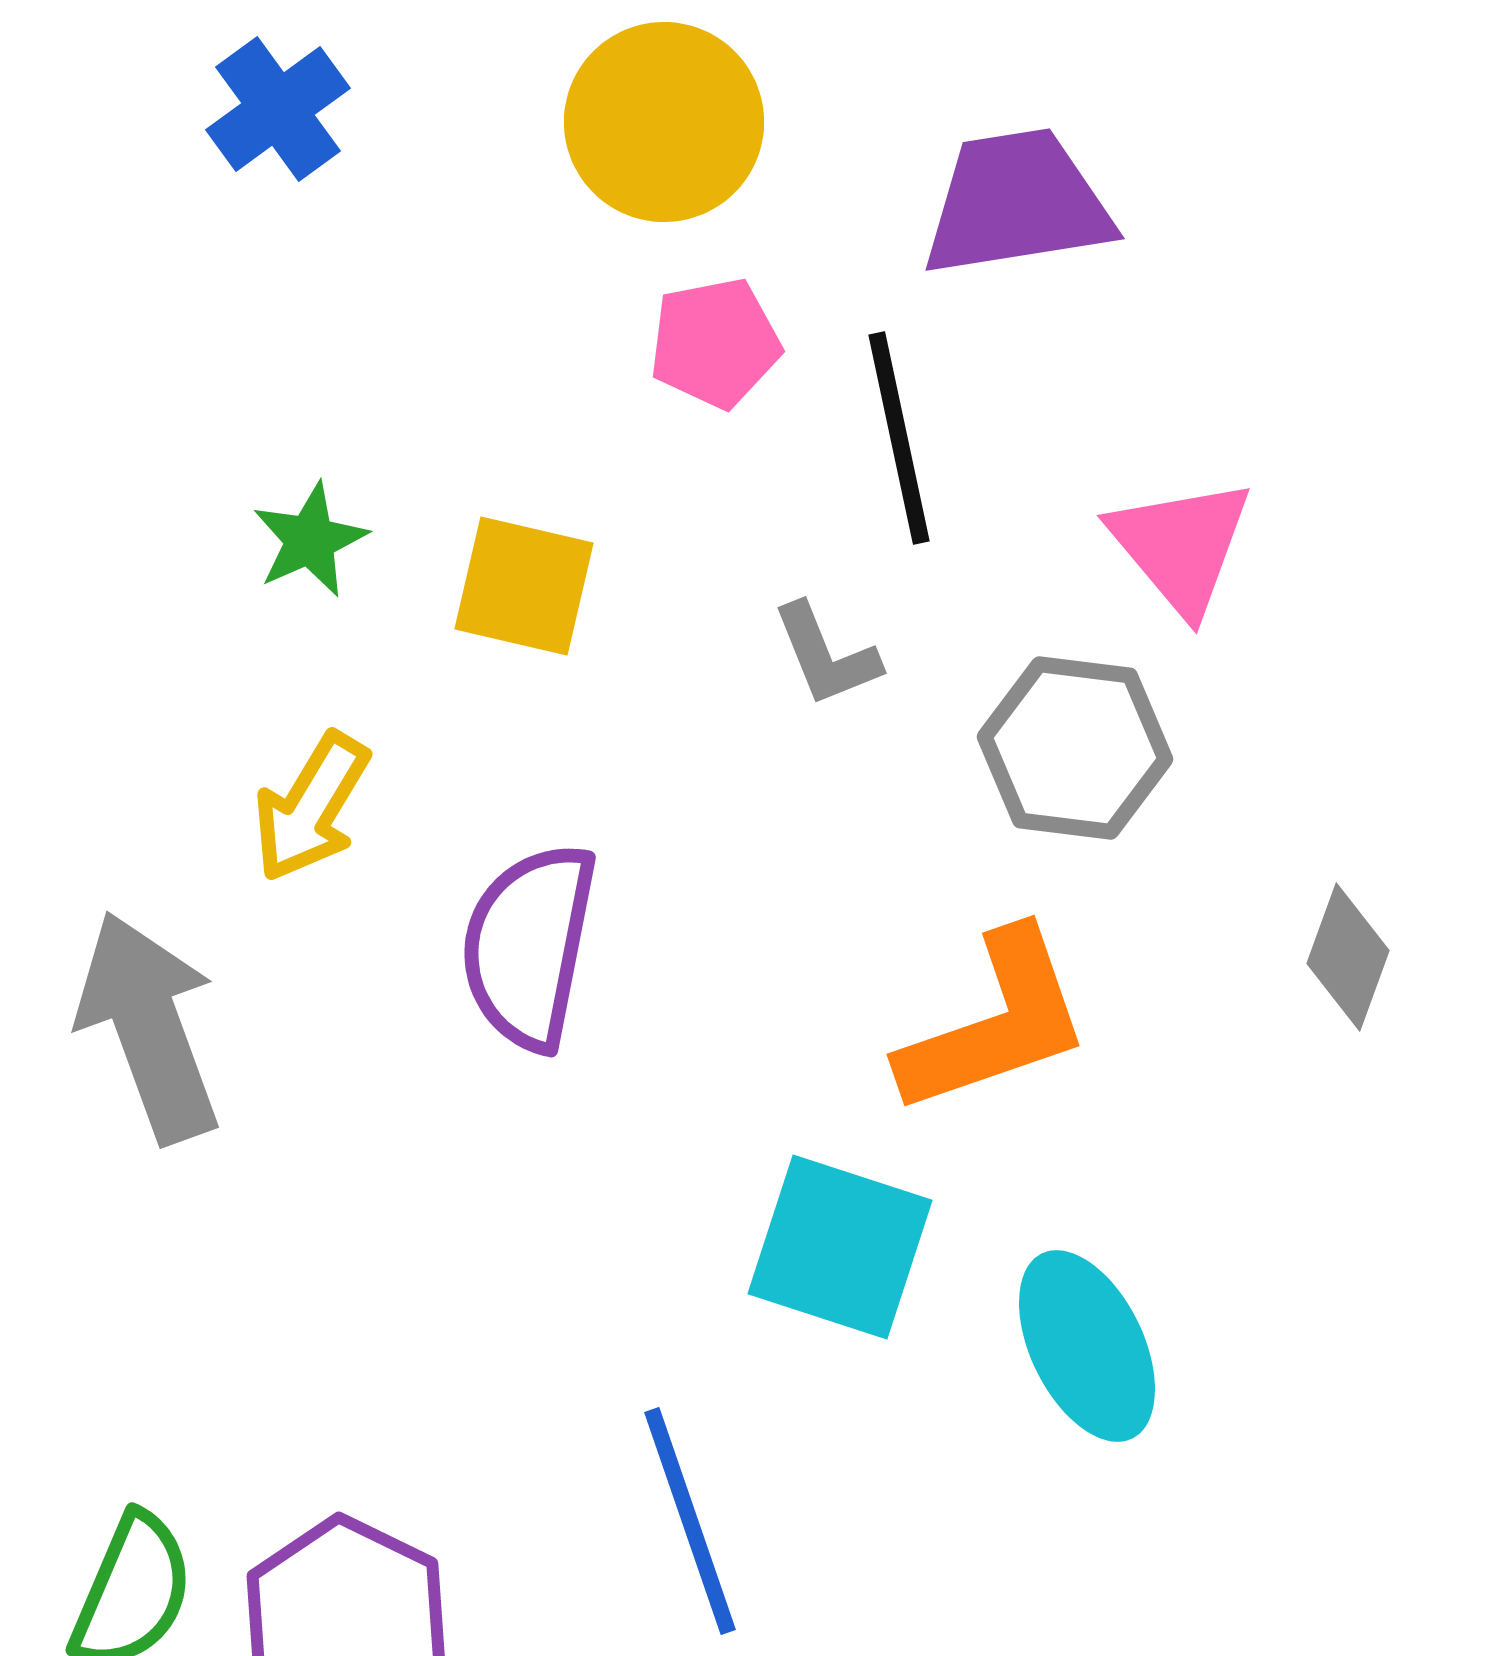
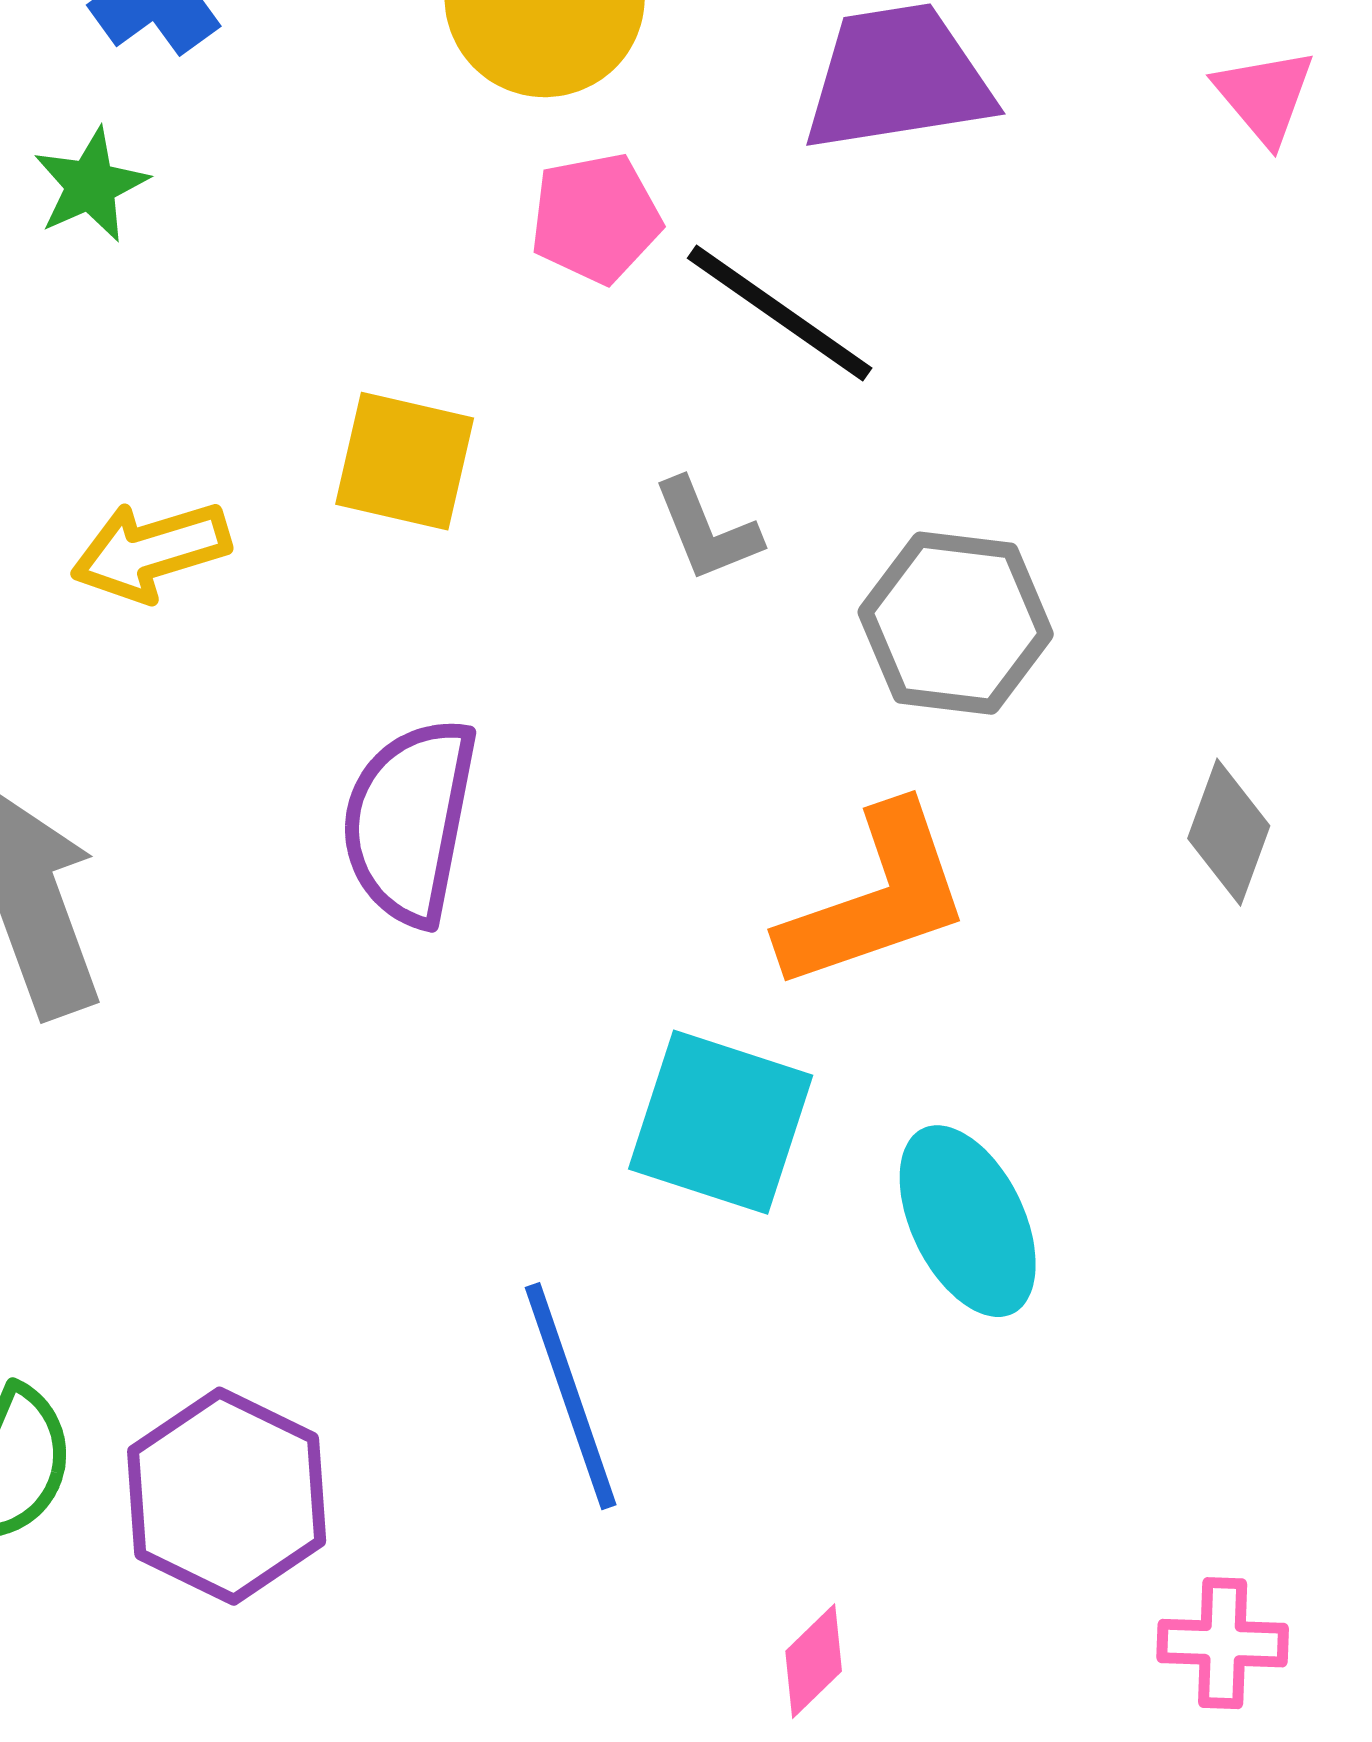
black line: (899, 438) -> (780, 313), turned -43
green star: (310, 540) -> (91, 185), moved
pink triangle: (1181, 546) -> (1265, 96), moved, size x0.7
yellow arrow: (311, 807) -> (151, 551), moved, turned 42

